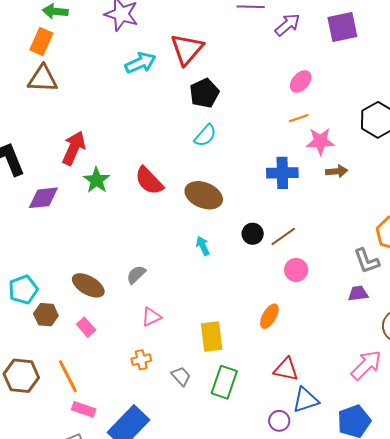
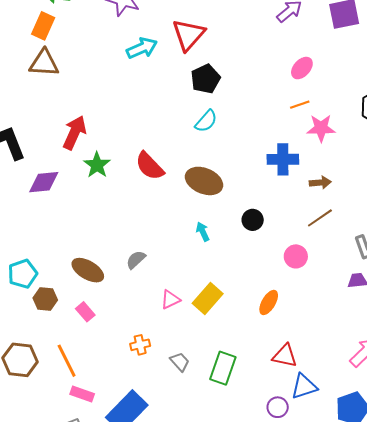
brown arrow: (337, 171) -> (320, 183), moved
brown line: (283, 236) -> (320, 218), moved
pink triangle: (151, 317) -> (170, 299), moved
yellow rectangle: (212, 337) -> (208, 299), moved, turned 48

